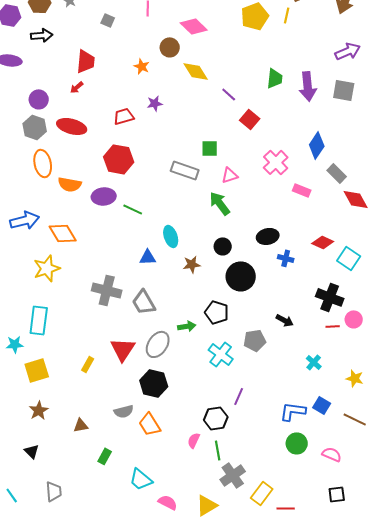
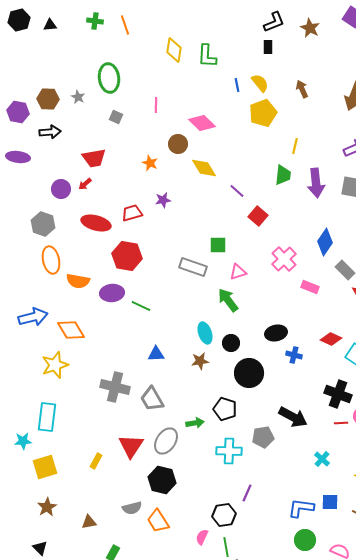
yellow line: (287, 15) -> (295, 146), moved
red trapezoid: (86, 61) -> (94, 158), turned 75
purple circle: (39, 99) -> (61, 189), moved
red ellipse: (72, 126) -> (96, 223), moved
cyan ellipse: (171, 236) -> (205, 333), moved
black arrow: (285, 320) -> (293, 417), size x1.6
cyan cross: (221, 354) -> (229, 451), turned -35
blue square: (322, 405) -> (330, 502), turned -30

